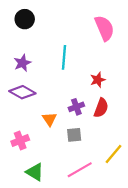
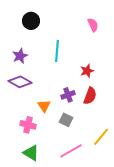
black circle: (25, 19) -> (31, 21), moved
pink semicircle: (104, 28) -> (93, 25), size x0.6
gray square: (74, 135) -> (66, 120), turned 32
pink cross: (20, 141) -> (28, 125), moved, turned 35

